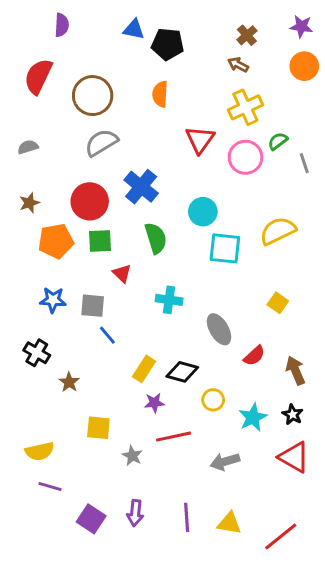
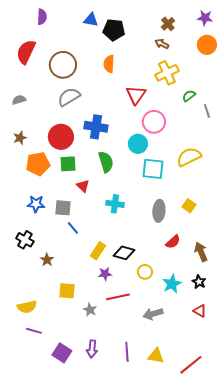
pink circle: (245, 157) -> (154, 122), moved
blue cross: (141, 187) -> (96, 127), turned -30
gray ellipse: (219, 329) -> (159, 211), moved, turned 35
red triangle: (294, 457) -> (200, 311), size x0.6

